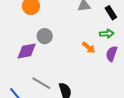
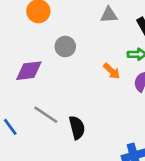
gray circle: (45, 36) -> (65, 47), moved

